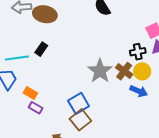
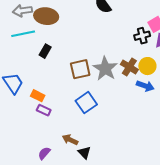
black cross: (138, 52) -> (142, 36), moved
cyan line: (17, 58) -> (23, 34), moved
brown square: (80, 120) -> (80, 69), moved, turned 30

